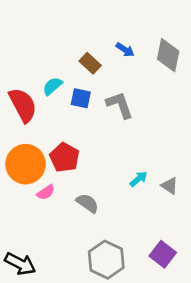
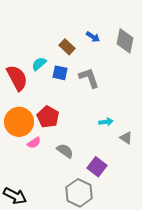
cyan arrow: (139, 179) -> (106, 122), moved, turned 32
purple square: (163, 254) -> (97, 167), moved

